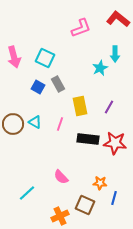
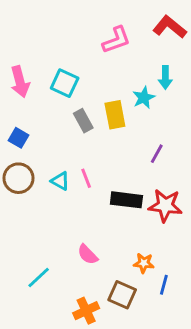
blue square: (38, 87) -> (18, 138), moved
yellow rectangle: (80, 106) -> (115, 115), moved
cyan triangle: (35, 122) -> (60, 181), moved
pink line: (60, 124) -> (86, 178), turned -40

